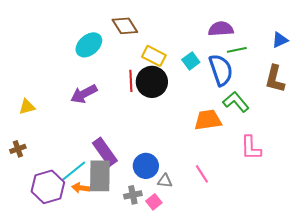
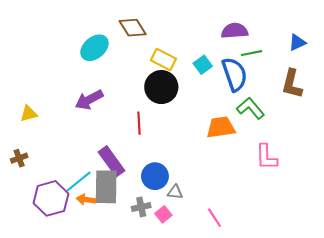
red line: (131, 81) -> (139, 123), moved
pink line: (202, 174) -> (214, 218), moved

